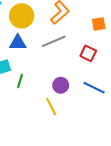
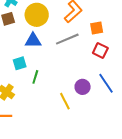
orange square: (99, 24) -> (97, 28), moved
purple circle: (61, 85) -> (83, 87), moved
blue line: (94, 88) -> (106, 83), turned 30

